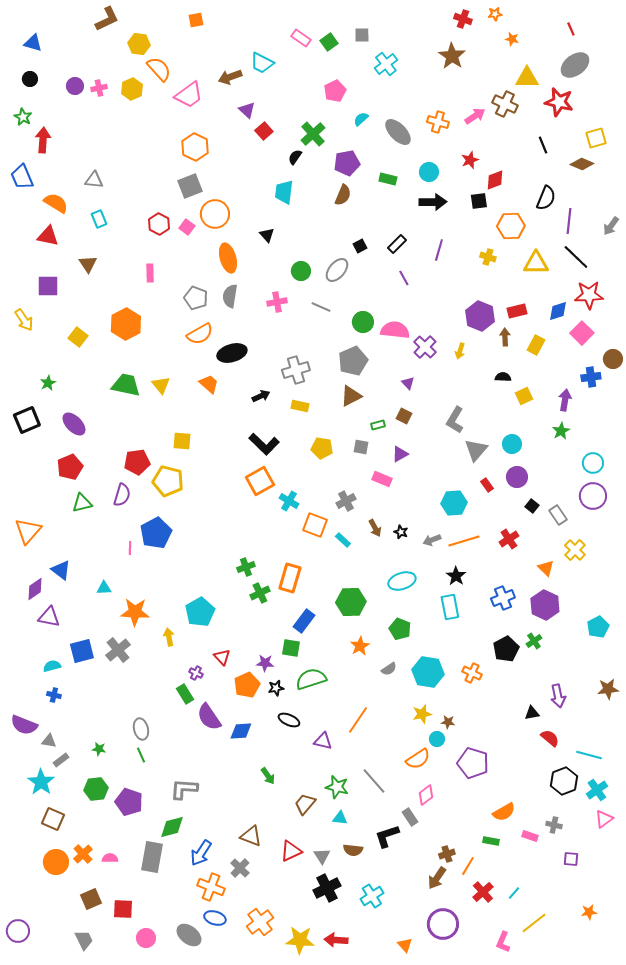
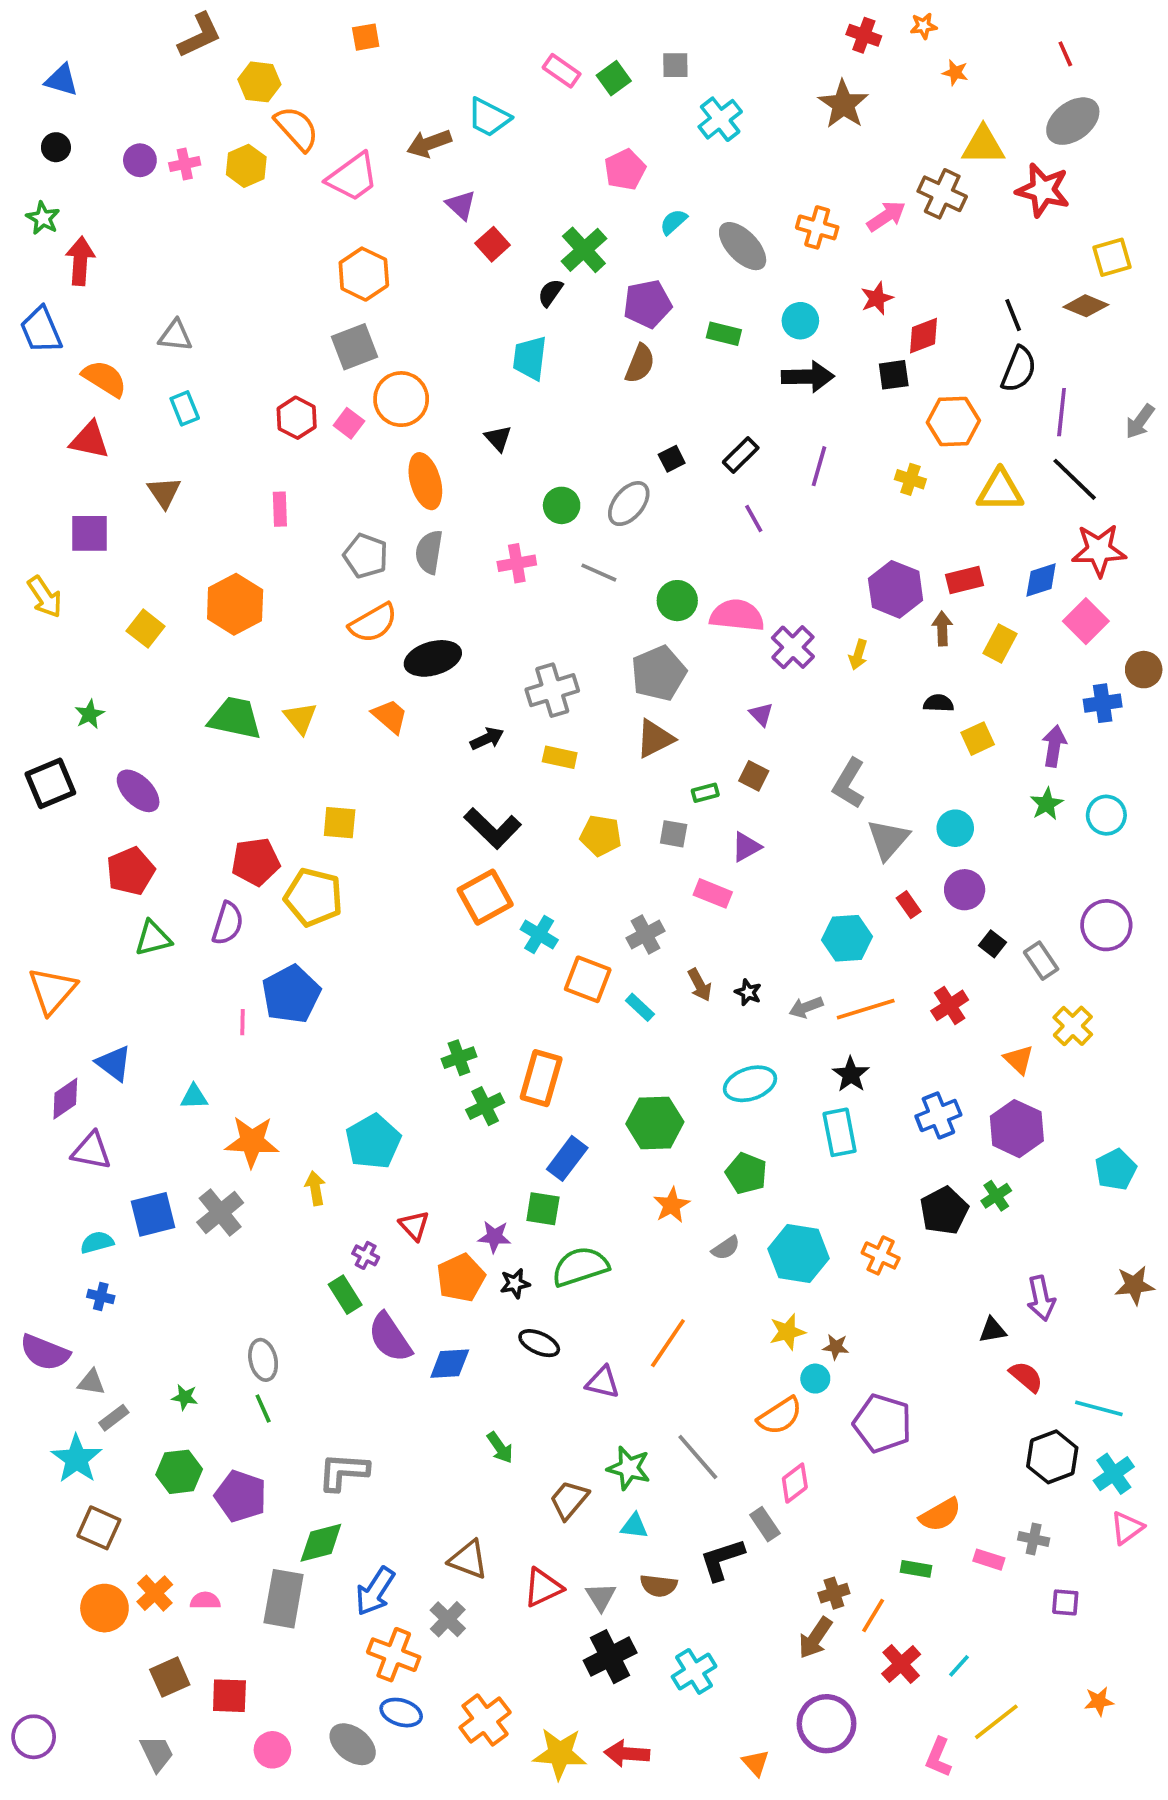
black line: (543, 145) -> (1013, 315), moved
cyan circle: (593, 463) -> (1106, 815), moved

